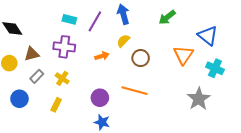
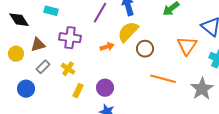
cyan rectangle: (69, 19) -> (51, 11), moved
yellow semicircle: (123, 41) -> (128, 32), size x1.6
orange line: (134, 91) -> (163, 79), moved
yellow rectangle: (56, 105) -> (78, 91), moved

